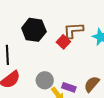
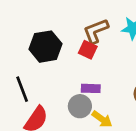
purple rectangle: (69, 87) -> (91, 88), moved

